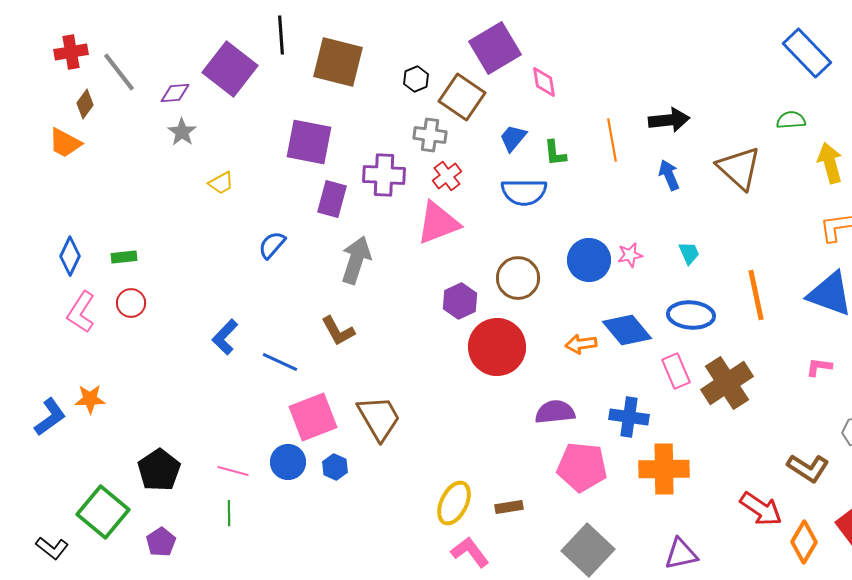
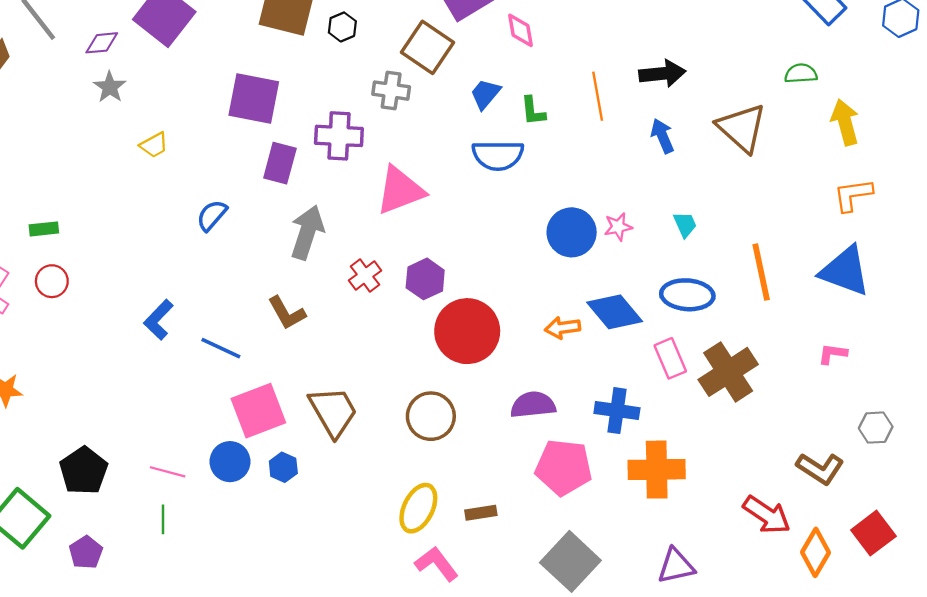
black hexagon: (416, 79) -> (342, 27), moved
red cross: (447, 176) -> (365, 275), moved
brown circle: (518, 278) -> (431, 416), moved

